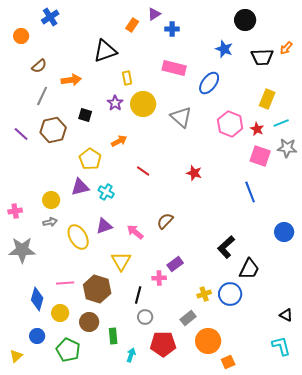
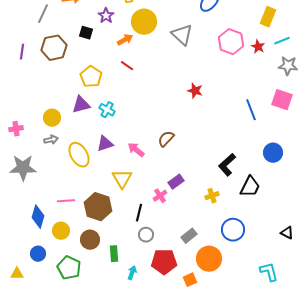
purple star: (115, 103) -> (106, 16), moved
purple line: (21, 134) -> (22, 52), turned 56
orange arrow: (119, 141) -> (125, 40), moved
pink square: (260, 156) -> (282, 100), moved
red line: (143, 171) -> (127, 66), moved
blue circle: (284, 232) -> (273, 153), moved
pink cross: (159, 278) -> (160, 196), turned -32
yellow cross: (204, 294) -> (212, 196), moved
blue circle: (230, 294) -> (233, 230), moved
cyan L-shape: (281, 346) -> (269, 272), moved
yellow triangle: (16, 356) -> (17, 274), turned 40
orange square: (228, 362) -> (190, 280), moved

